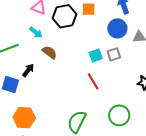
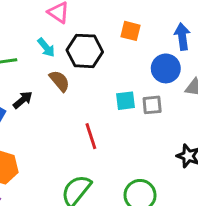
black hexagon: (65, 16) -> (85, 51), moved
red line: (93, 81) -> (91, 136), moved

